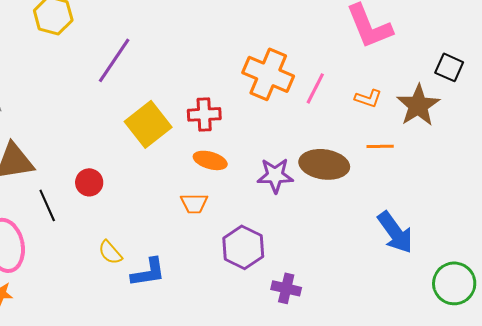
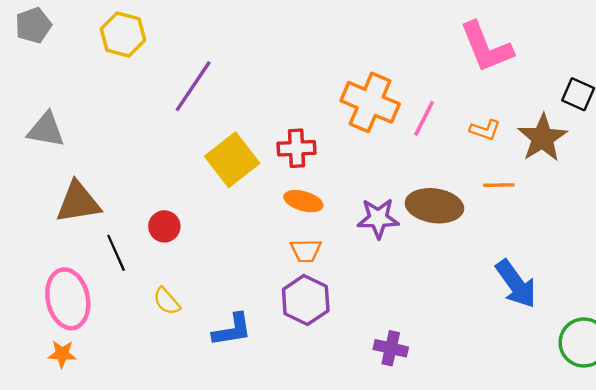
orange trapezoid: (194, 203) -> (306, 251), moved
purple hexagon: (243, 247) -> (306, 300), moved
yellow semicircle: (110, 252) -> (167, 301), moved

